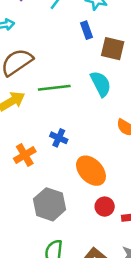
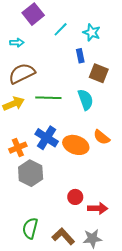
blue cross: (59, 138) -> (47, 138), size x1.6
orange ellipse: (91, 171) -> (76, 145), moved, turned -35
gray hexagon: (50, 204) -> (31, 173), moved

